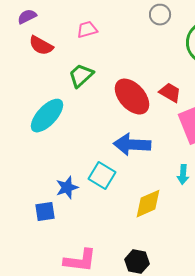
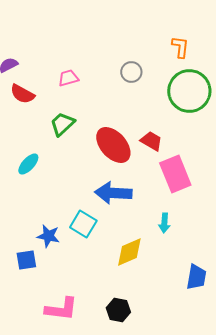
gray circle: (160, 15) -> (131, 72), moved
cyan ellipse: (47, 116) -> (28, 164), size x0.6
blue star: (67, 188) -> (48, 236), turned 30

